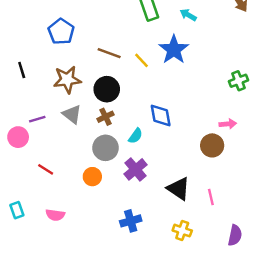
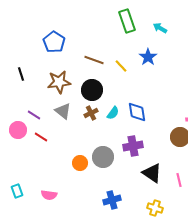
blue star: (174, 50) -> (148, 57), size x0.7
purple line: (37, 119) -> (34, 115), turned 48
cyan semicircle: (135, 136) -> (113, 113), moved
gray circle: (106, 148) -> (103, 157), moved
red line: (46, 169) -> (41, 137), moved
purple cross: (135, 169) -> (133, 146), moved, turned 30

